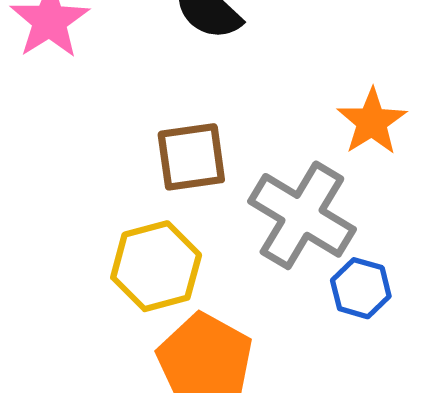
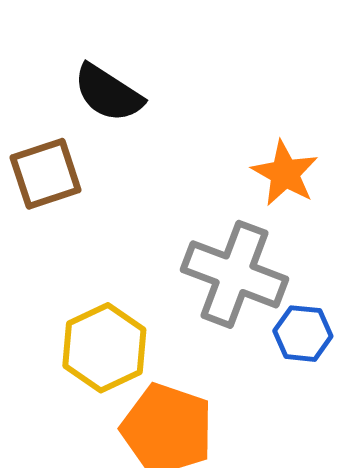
brown square: (191, 157) -> (46, 174), moved

